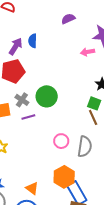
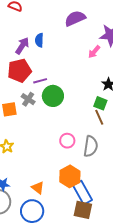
purple semicircle: (68, 19) -> (75, 18), size x1.5
pink arrow: (88, 52) -> (94, 52), turned -40
purple line: (28, 117) -> (40, 81), moved

